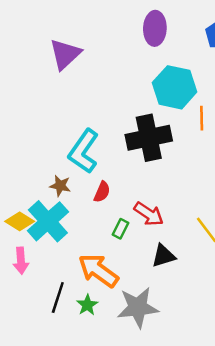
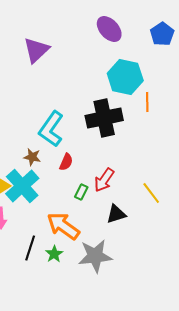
purple ellipse: (155, 28) -> (109, 29), turned -44
red arrow: (149, 214) -> (104, 180), turned 90

